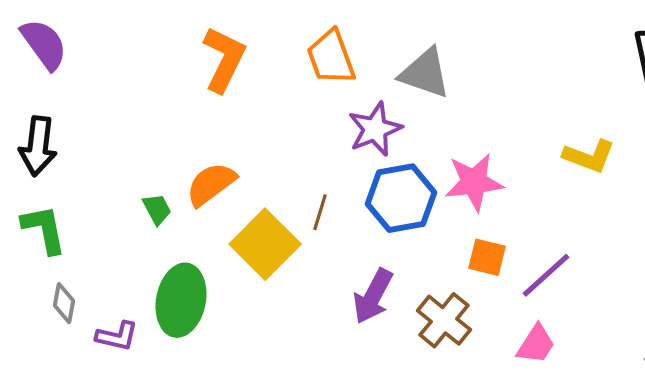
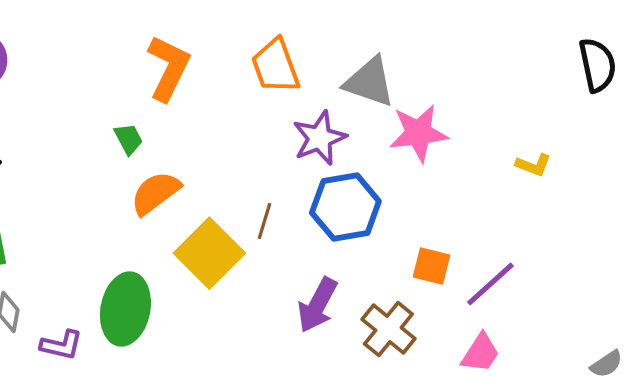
yellow L-shape: (589, 156) -> (533, 165), size x0.7
pink star: (474, 182) -> (418, 133), moved
green trapezoid: (157, 209) -> (128, 139), moved

